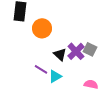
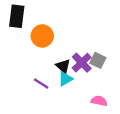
cyan triangle: (55, 76) -> (65, 79), moved

